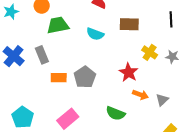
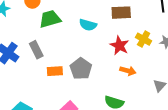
red star: (129, 72) -> (119, 46), moved
orange arrow: (140, 95) -> (128, 71), moved

